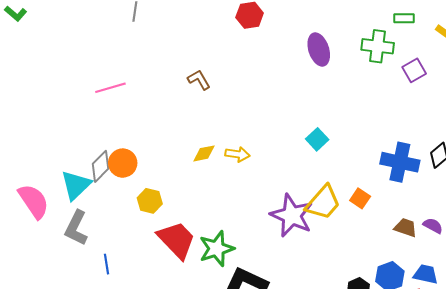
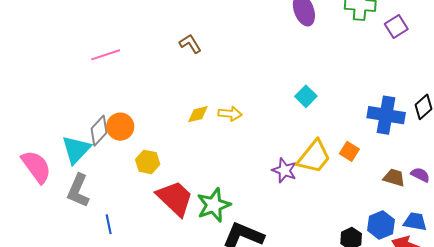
purple star: (292, 215) -> (284, 170), size x0.6

